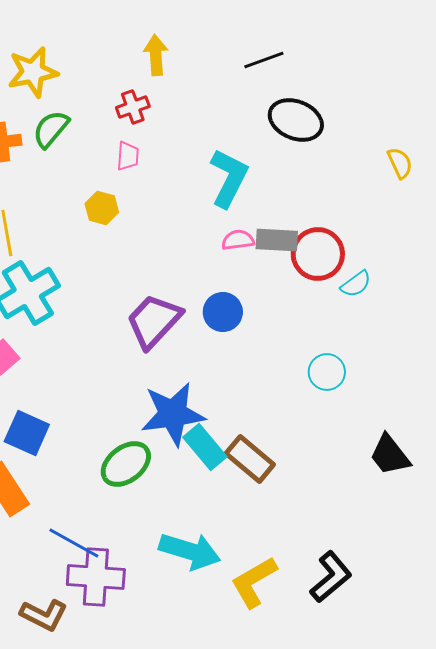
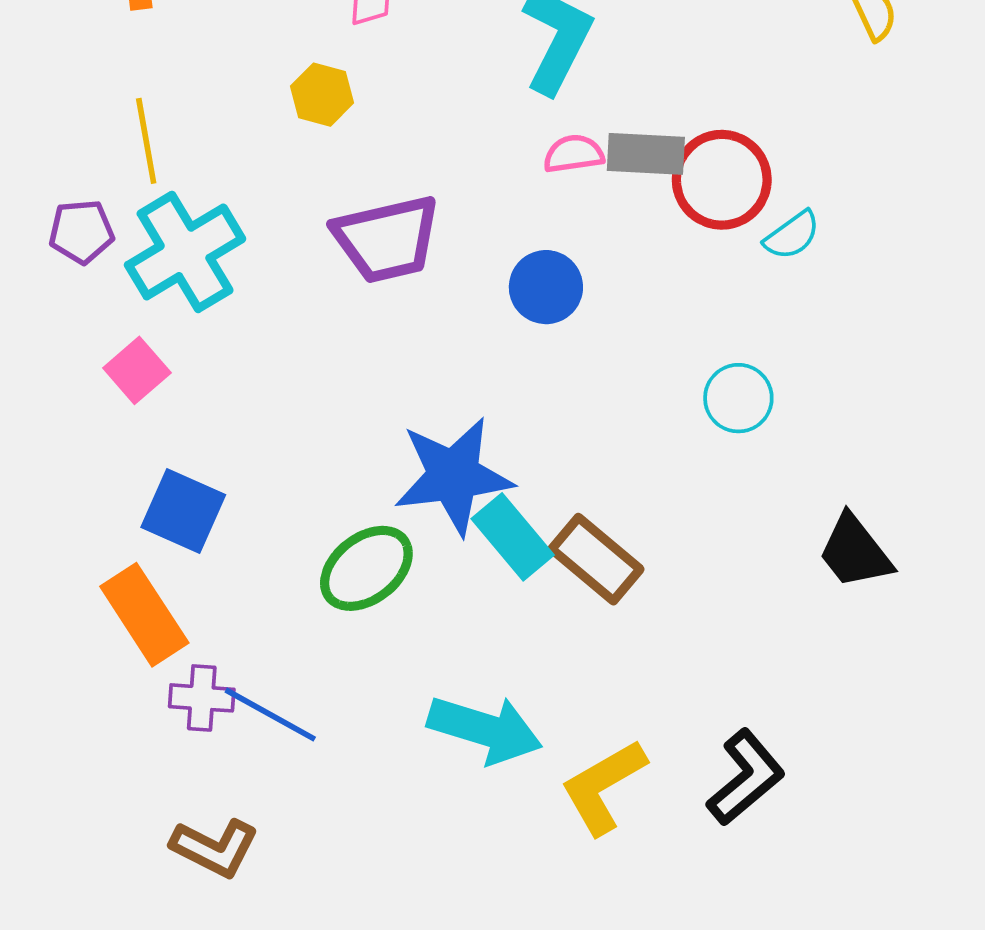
purple trapezoid: (154, 321) -> (387, 239), moved, turned -146
purple cross: (96, 577) -> (202, 698), moved, size x0.6

